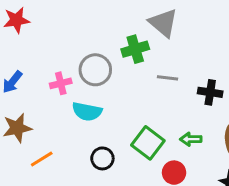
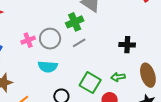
gray line: (167, 78) -> (79, 43), moved, turned -32
pink cross: (61, 83) -> (28, 40), moved

